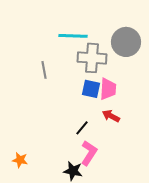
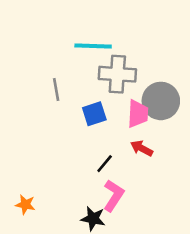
gray circle: (126, 42) -> (161, 101), moved
blue square: (91, 89) -> (94, 114), moved, turned -30

